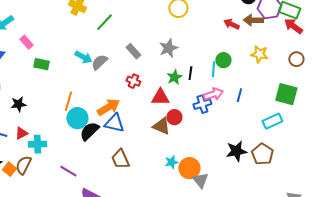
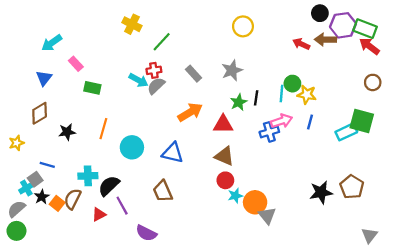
yellow star: (259, 54) -> (307, 95), moved
red cross: (133, 81) -> (154, 70), moved, turned -32
orange line: (68, 101) -> (103, 129), moved
orange arrow: (108, 107) -> (190, 112), moved
red circle: (174, 117) -> (225, 180), moved
cyan rectangle: (272, 121) -> (346, 132), moved
black semicircle: (89, 131) -> (109, 186), moved
red triangle: (21, 133) -> (99, 214), moved
black star: (236, 151) -> (321, 192), moved
brown pentagon: (262, 154) -> (352, 187), moved
brown trapezoid: (120, 159) -> (163, 191), moved
purple line: (68, 171) -> (122, 206), turned 30

